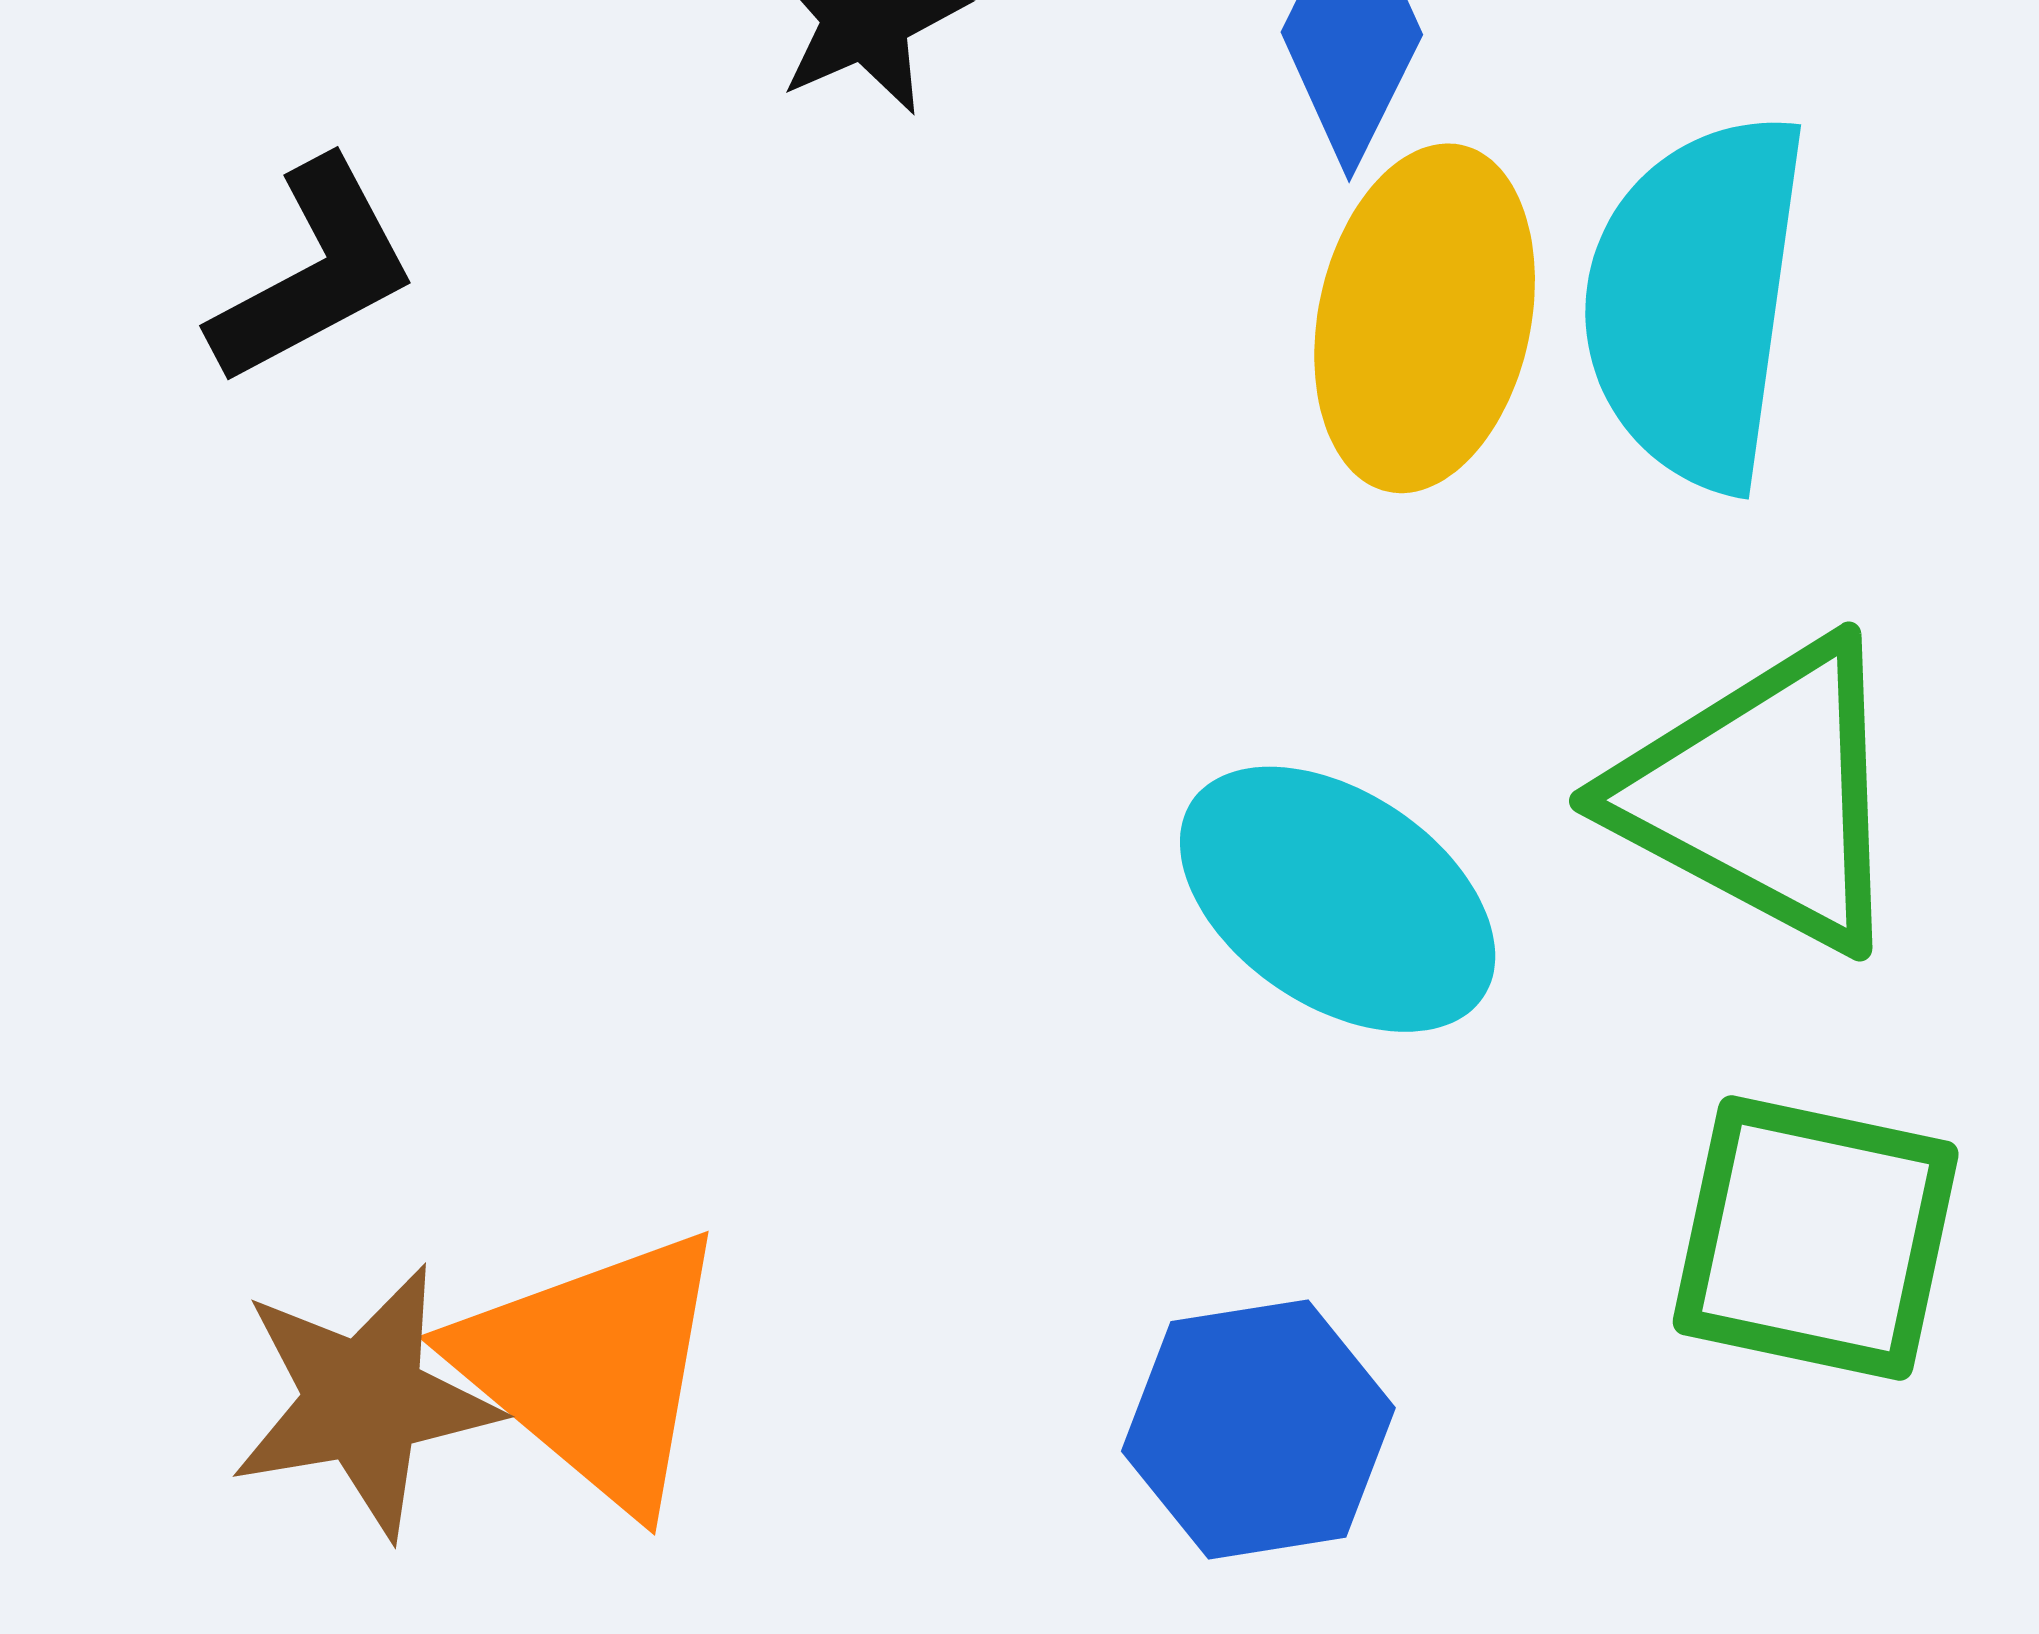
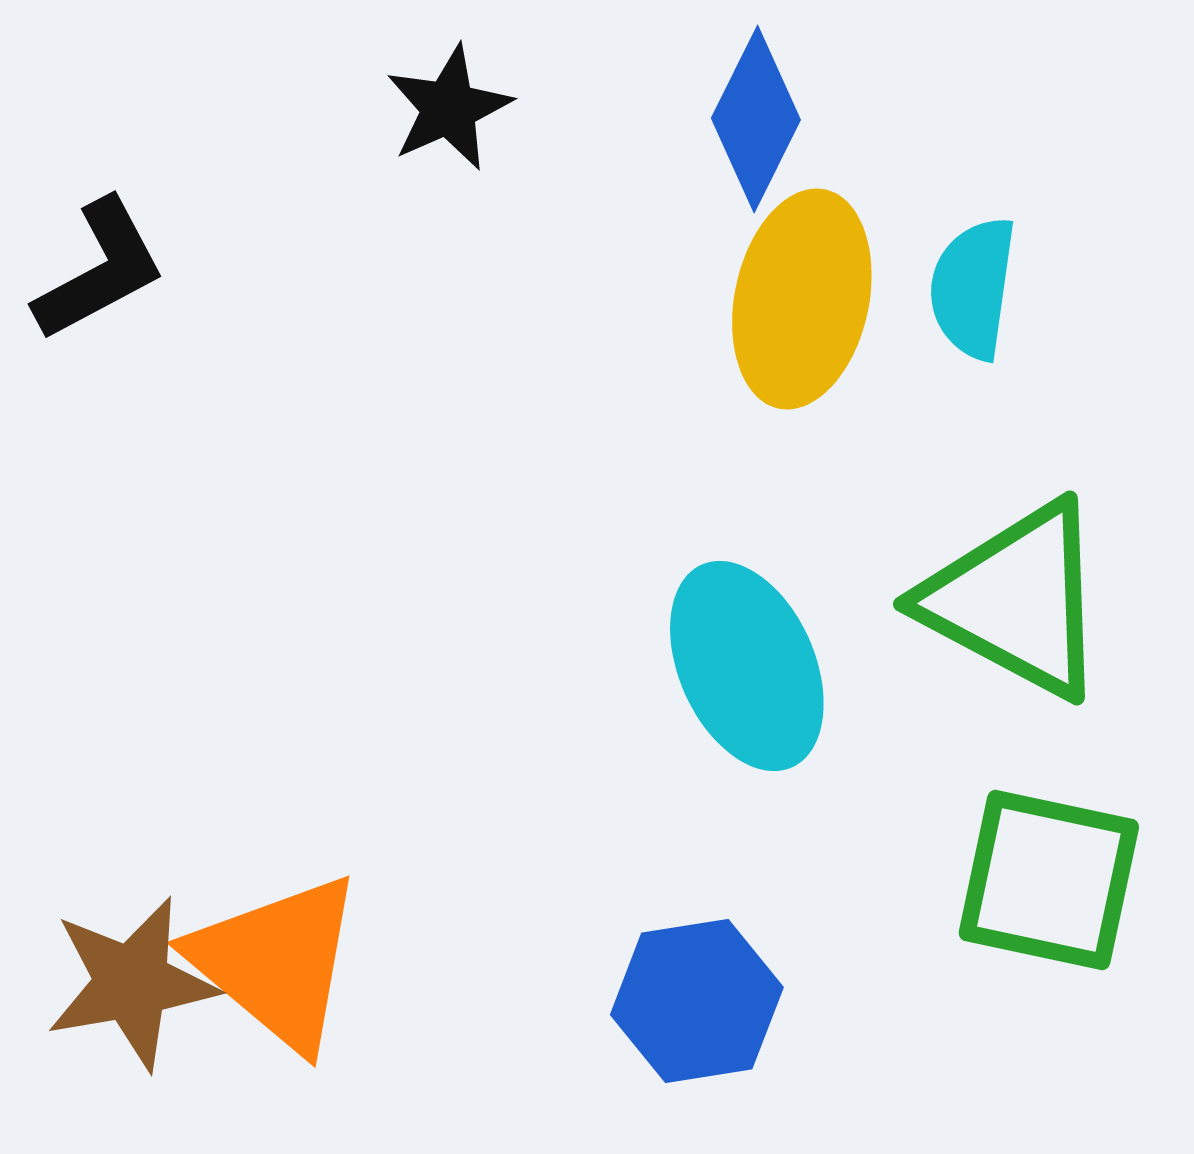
cyan semicircle: (1695, 301) -> (973, 288), size x0.6
cyan ellipse: (1338, 899) -> (747, 666), turned 32

